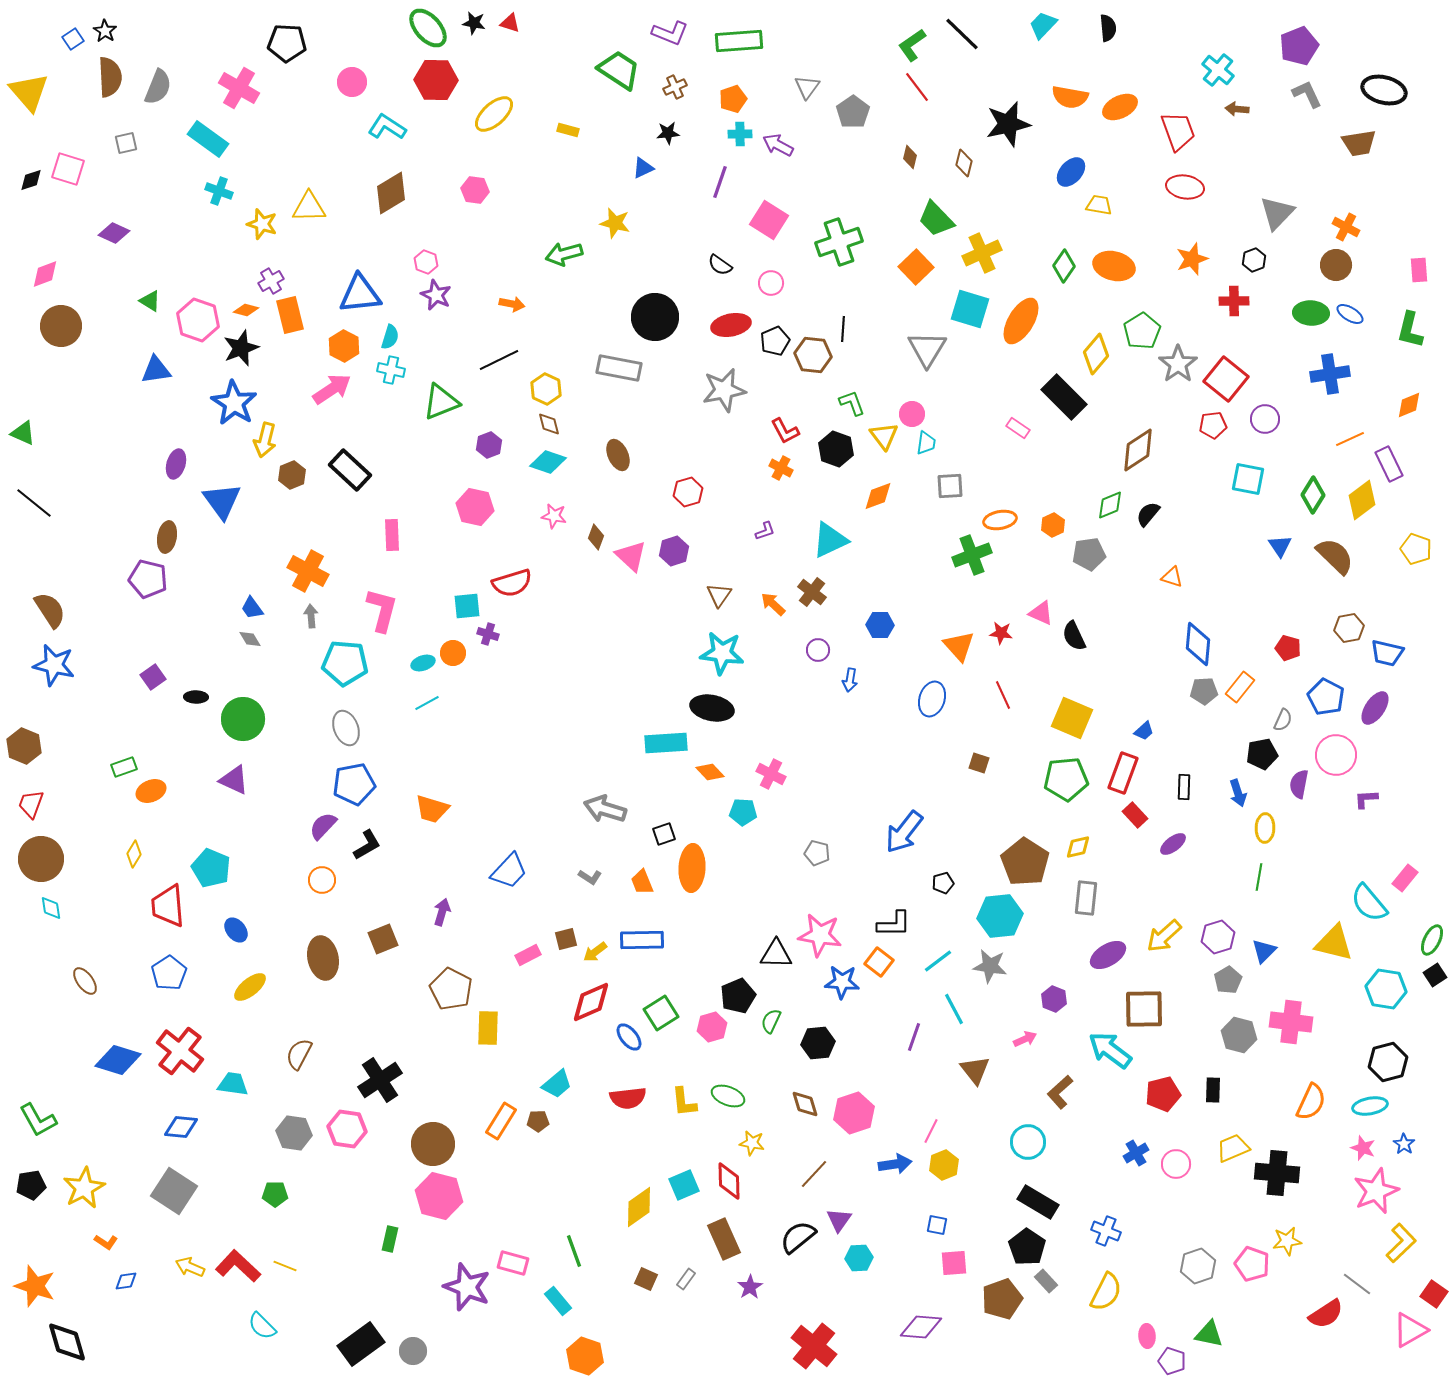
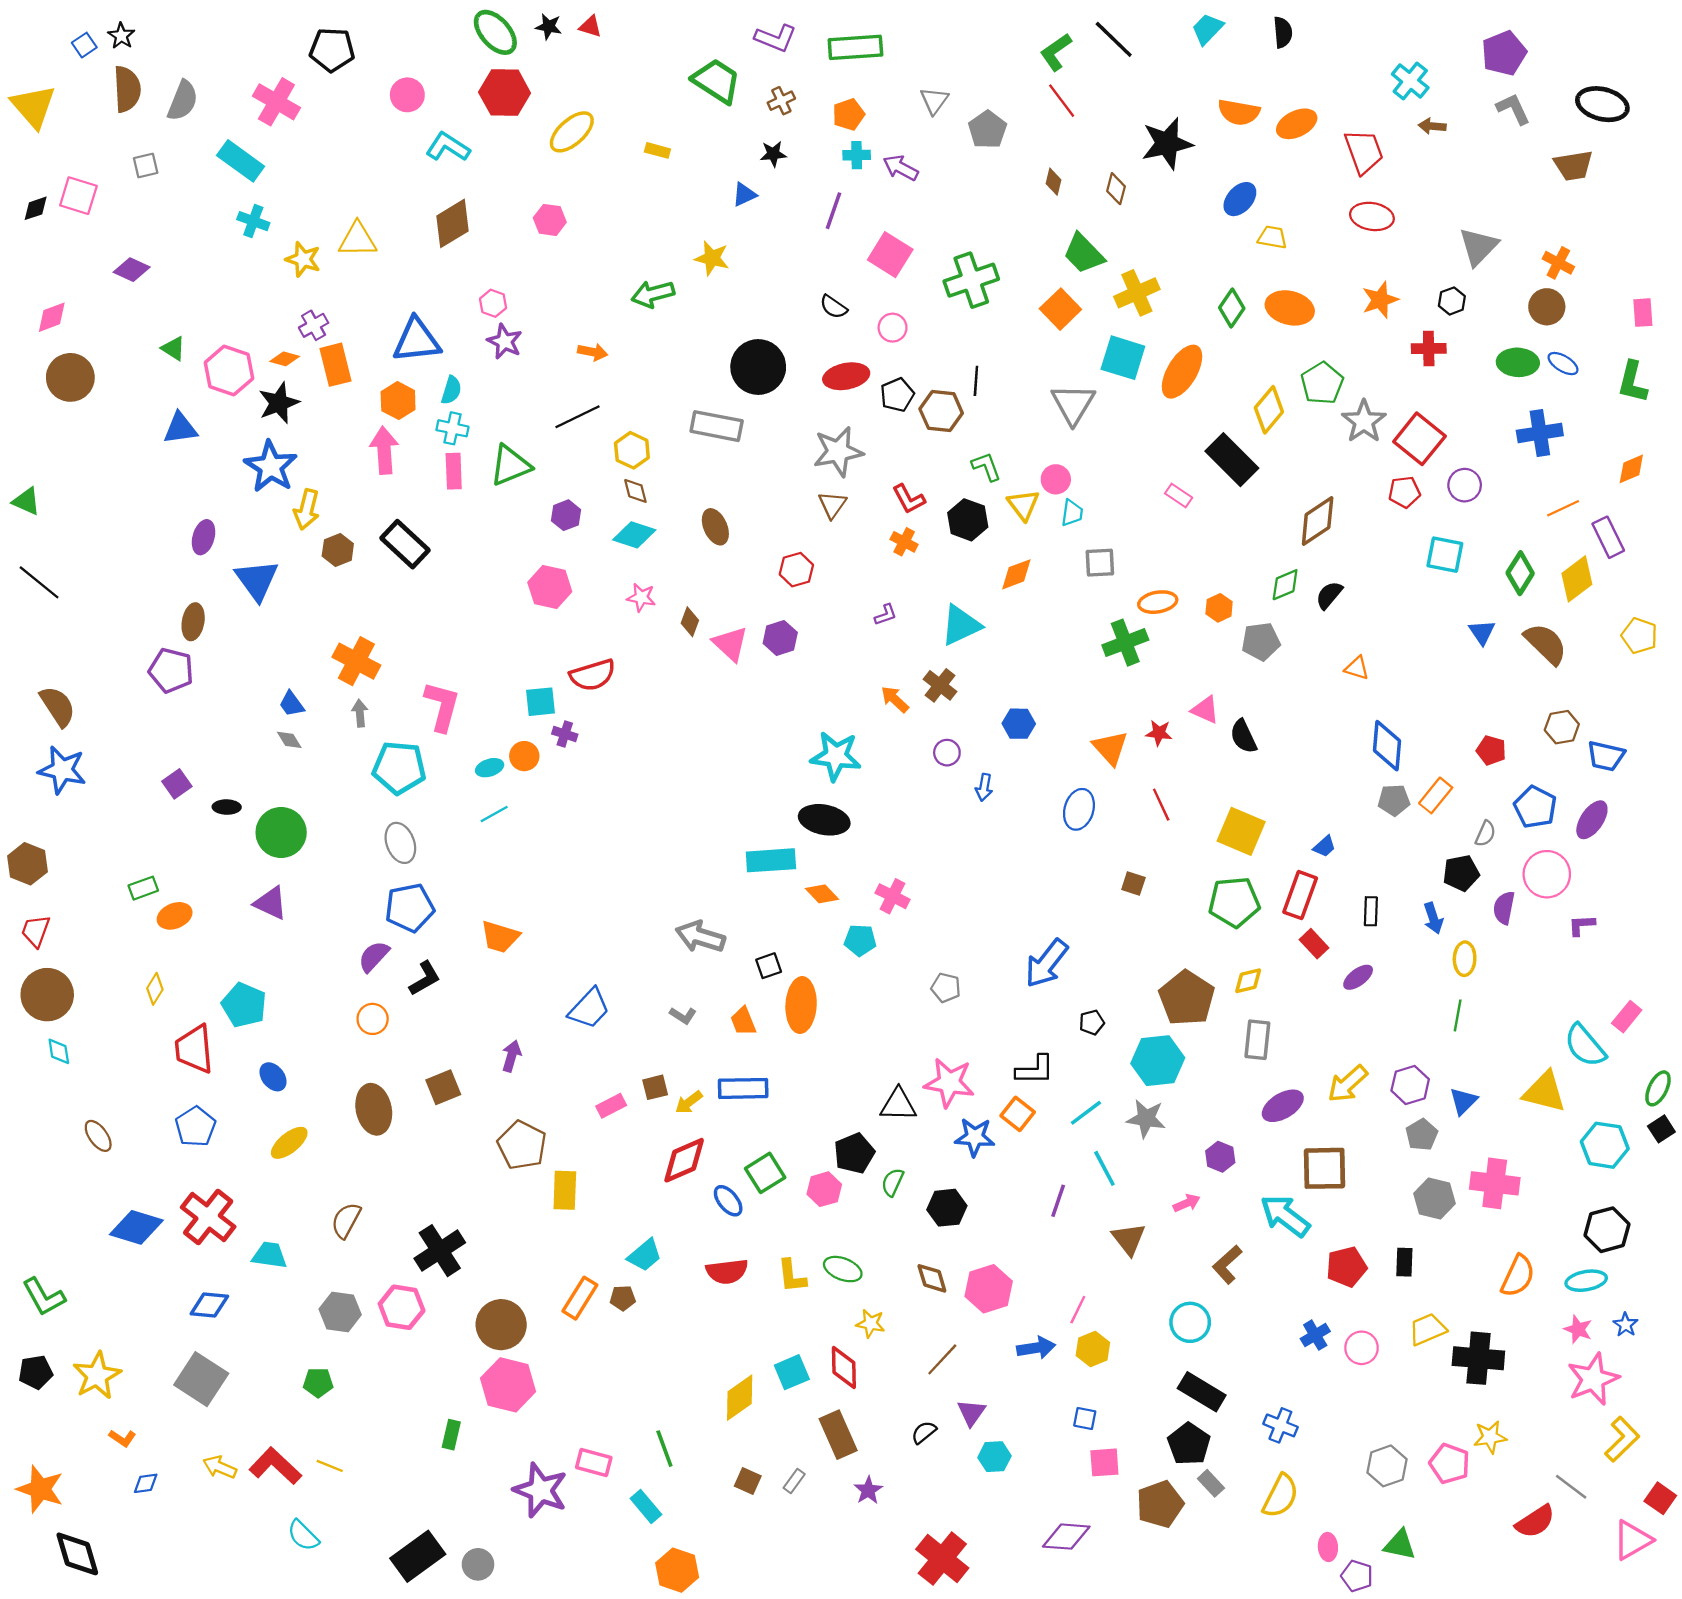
pink arrow: (332, 389) -> (384, 450), turned -60
pink rectangle: (392, 535) -> (454, 471), moved
brown triangle: (719, 595) -> (832, 505), moved
black semicircle: (798, 1237) -> (924, 1432), size x0.6

